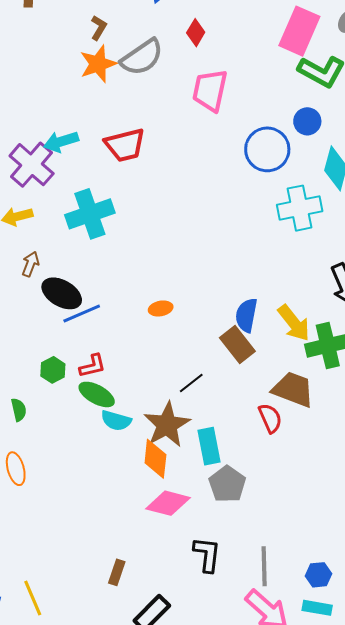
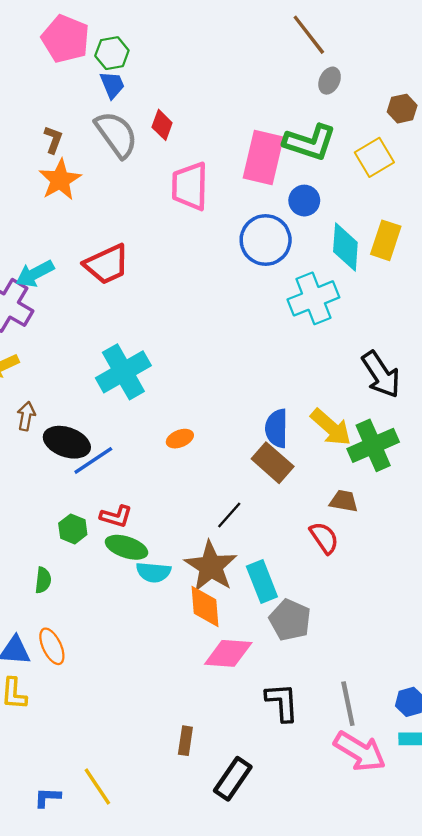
pink rectangle: (299, 31) -> (263, 157), moved
gray semicircle: (142, 57) -> (116, 134), moved, turned -81
cyan cross: (90, 214) -> (123, 372), moved
red L-shape: (92, 366) -> (116, 516), turned 40
brown trapezoid: (293, 389) -> (344, 501), size x0.6
green semicircle: (19, 410) -> (43, 580), turned 30

